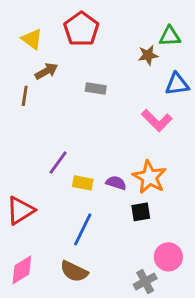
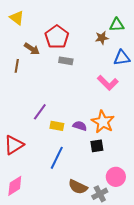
red pentagon: (81, 29) -> (57, 37), moved
yellow triangle: (32, 39) -> (17, 18), moved
brown arrow: (46, 71) -> (32, 49), turned 63
brown semicircle: (74, 271) -> (78, 187), moved

